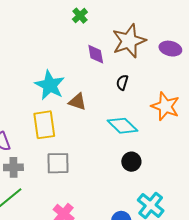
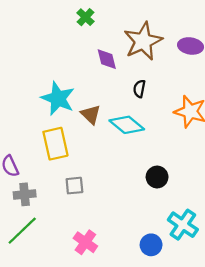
brown triangle: (77, 102) -> (91, 114), turned 30
cyan diamond: (123, 126) -> (127, 125), moved
gray square: (58, 163) -> (74, 186), size x0.7

